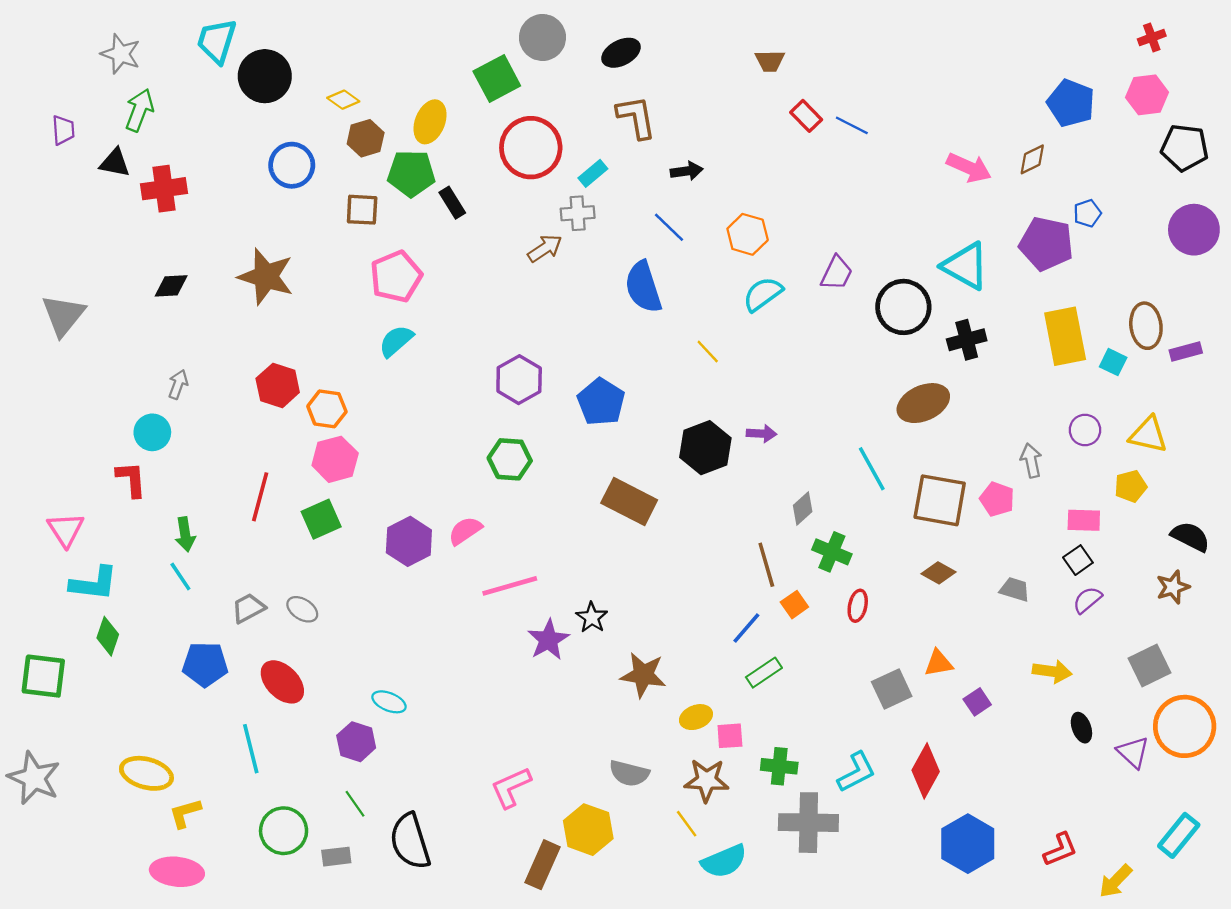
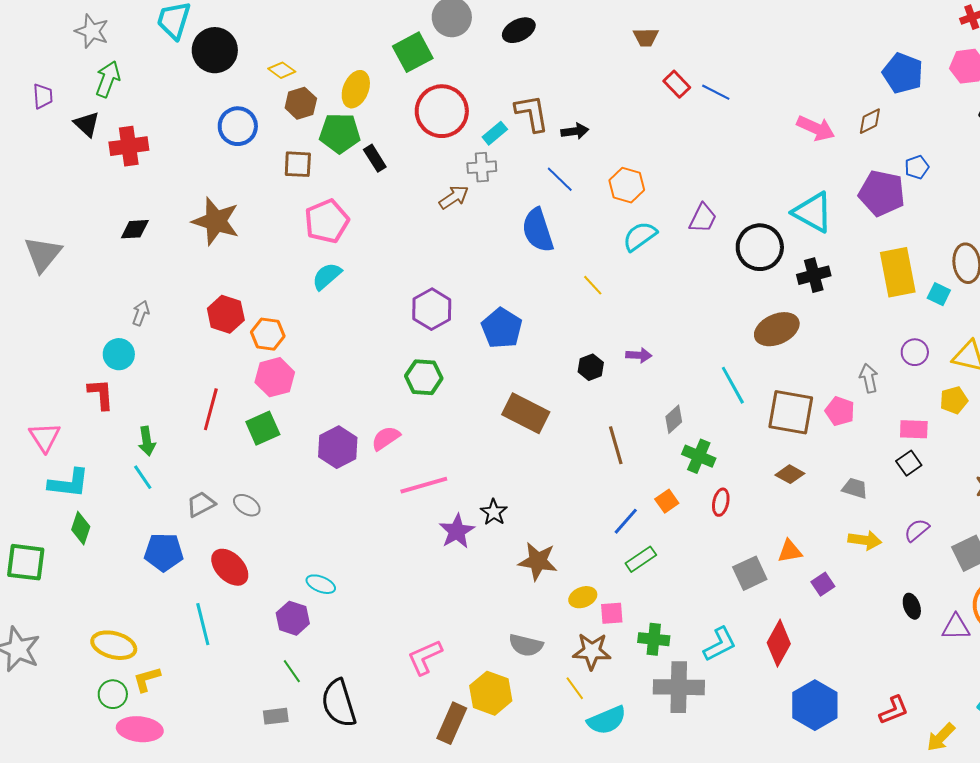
brown L-shape: (636, 117) -> (532, 113), moved
black triangle: (115, 163) -> (87, 124), turned 32
black hexagon: (705, 448) -> (591, 367), size x0.6
brown line: (766, 565) -> (616, 445), moved
purple semicircle: (1087, 600) -> (917, 530), moved
yellow arrow: (1052, 671) -> (865, 540), moved
purple triangle: (1133, 752) -> (956, 627), turned -44
green circle: (284, 831) -> (113, 694), moved, size x0.7

